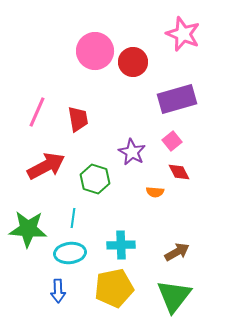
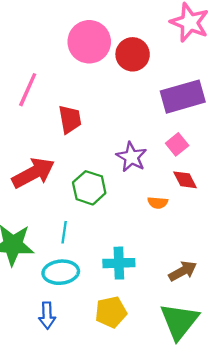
pink line: (37, 112) -> (28, 90), moved
yellow pentagon: (114, 288) -> (111, 312), size x0.7

